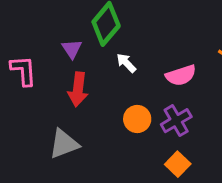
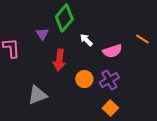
white arrow: (126, 63) -> (86, 40), moved
red arrow: (78, 89) -> (59, 60), moved

